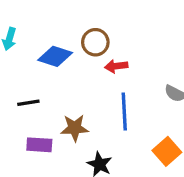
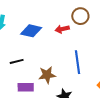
brown circle: (95, 42) -> (80, 16), moved
red arrow: (116, 66) -> (62, 29), moved

